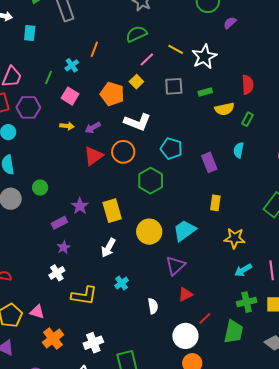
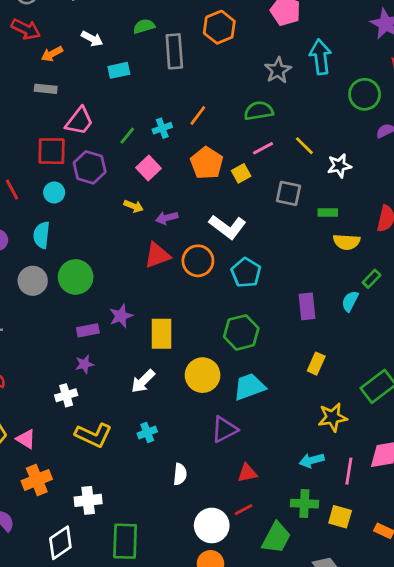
cyan rectangle: (30, 33) -> (119, 70), turned 56
white star: (204, 57) -> (339, 166), size x0.7
orange pentagon: (112, 94) -> (207, 163), moved
green rectangle: (248, 119) -> (372, 279), moved
cyan pentagon: (171, 149) -> (246, 273), moved
green hexagon: (151, 181) -> (241, 332), moved
green circle: (40, 188) -> (76, 277), size x1.6
yellow rectangle: (215, 203) -> (316, 364), moved
yellow star: (235, 238) -> (333, 417), moved, turned -30
red triangle: (185, 294) -> (247, 473), moved

